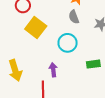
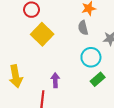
cyan circle: (68, 43) -> (91, 57), moved
green rectangle: (93, 64) -> (98, 79), turned -40

